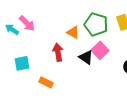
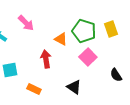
pink arrow: (27, 23) -> (26, 23), moved
black triangle: (86, 57) -> (74, 87), moved

